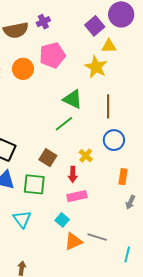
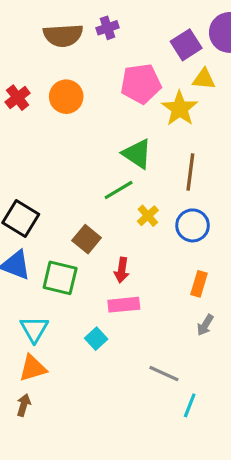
pink pentagon: (52, 55) -> (141, 84), moved
yellow cross: (86, 156) -> (148, 216), moved
gray line: (97, 237) -> (164, 374), moved
orange triangle: (73, 241) -> (33, 368), moved

